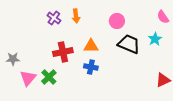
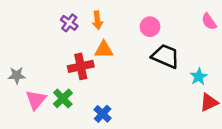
cyan star: (155, 39) -> (199, 77), moved
orange triangle: (91, 46) -> (104, 50), moved
blue cross: (91, 67) -> (103, 114), moved, turned 32

